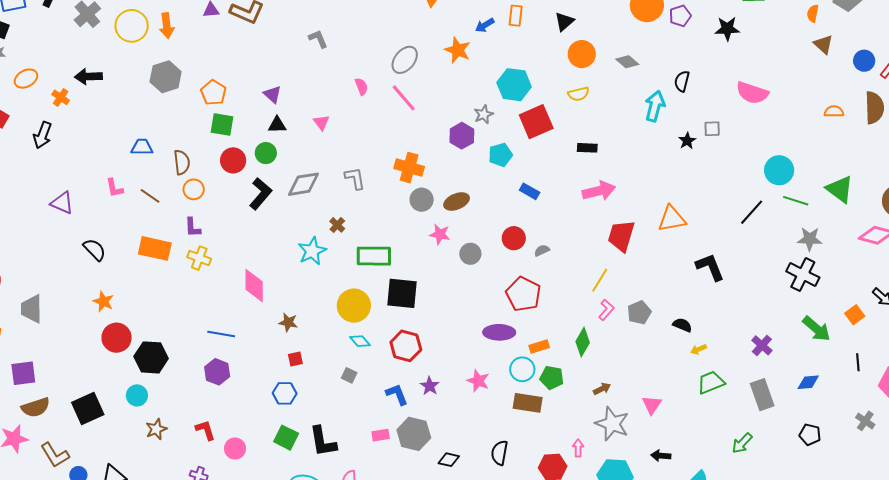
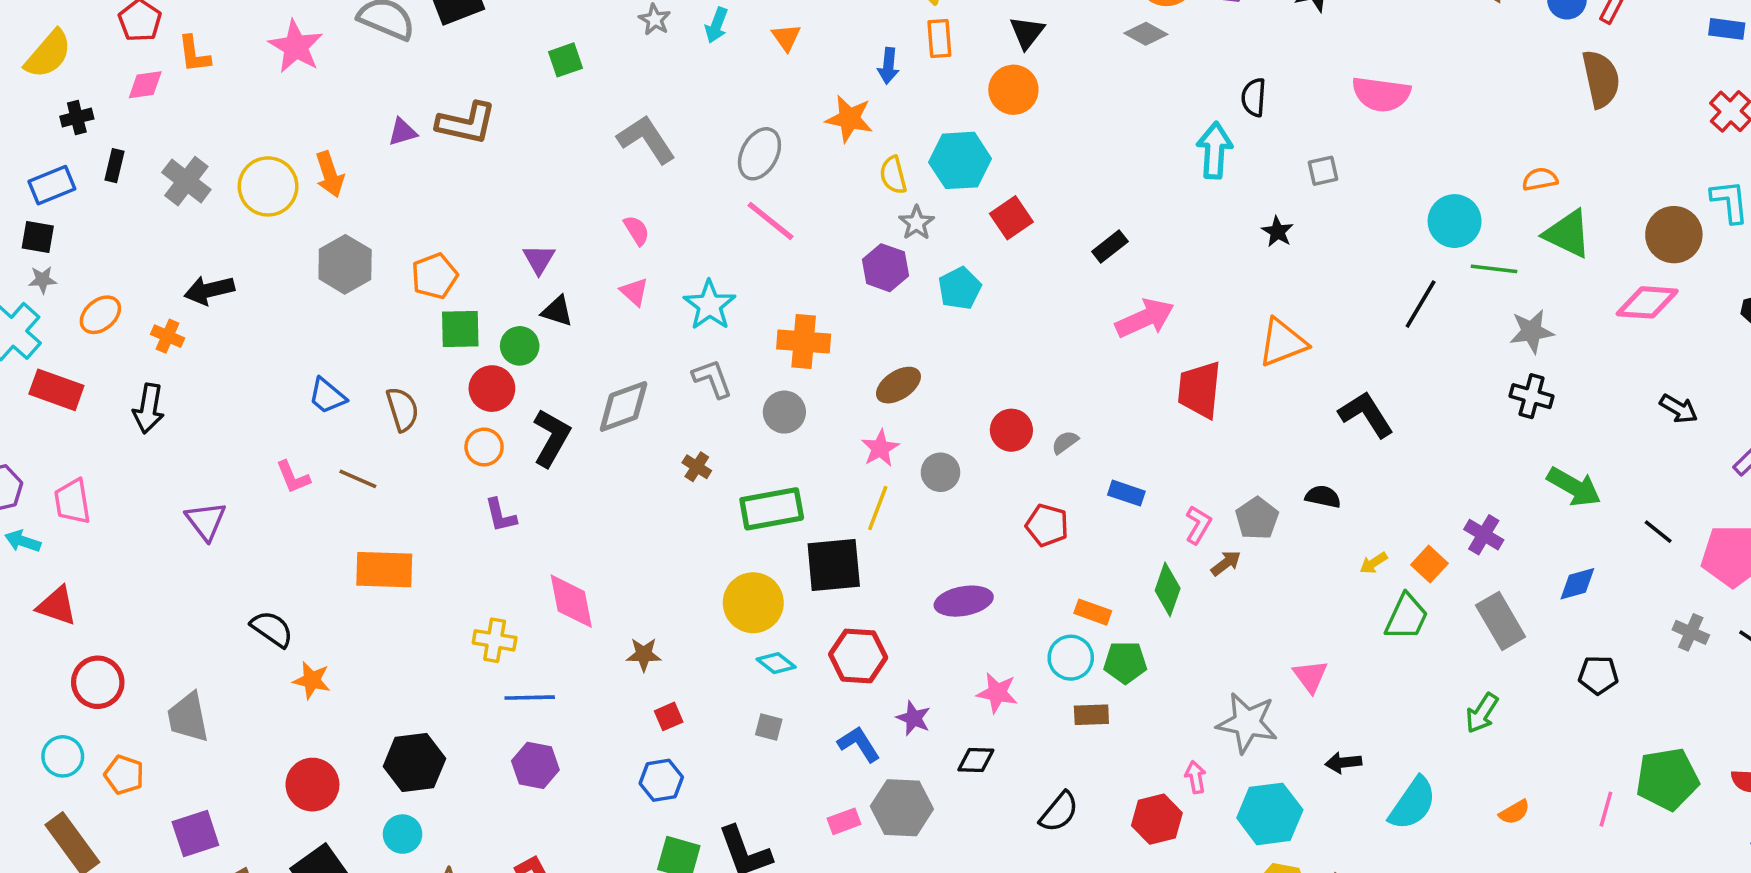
blue arrow: (485, 25) -> (888, 66), turned -42
gray L-shape: (318, 39) -> (646, 139), moved, size x1.6
orange circle: (582, 54) -> (1013, 90), moved
gray diamond: (627, 62) -> (1146, 34), moved
pink semicircle: (361, 86) -> (637, 230), moved
orange pentagon: (213, 93) -> (435, 276), turned 30
purple triangle: (273, 94) -> (539, 259), turned 30
yellow semicircle: (579, 94) -> (893, 175), moved, turned 100
orange semicircle: (834, 111) -> (1540, 179), moved
red square: (536, 122) -> (1011, 218), size x0.7
black triangle: (277, 125) -> (557, 311), turned 30
black star: (687, 141) -> (1278, 232), moved
blue trapezoid: (142, 147) -> (327, 396), turned -130
black rectangle: (587, 148) -> (1110, 246), turned -30
green circle: (266, 153) -> (520, 346), moved
orange circle: (194, 189) -> (484, 447), moved
blue rectangle: (530, 191) -> (1126, 493), moved
gray circle: (422, 200) -> (784, 412), moved
purple triangle: (62, 203) -> (206, 521), turned 40
purple L-shape: (193, 227) -> (501, 515), moved
pink star: (440, 234) -> (880, 448), turned -30
black semicircle: (95, 250) -> (272, 629), moved
cyan star: (312, 251) -> (710, 305), moved
yellow cross: (199, 258) -> (495, 640), moved
black cross: (803, 274) -> (1532, 396), size x0.7
yellow line: (600, 280) -> (878, 508), moved
red pentagon: (523, 294) -> (1047, 525), size x0.7
orange square: (855, 315) -> (1429, 564), moved
black semicircle: (682, 325) -> (1323, 497), moved
purple ellipse: (499, 332) -> (964, 601), moved
red circle: (117, 338) -> (312, 785), moved
orange rectangle: (539, 347) -> (1093, 612), turned 48
black line: (858, 362) -> (1658, 532), turned -36
green trapezoid: (711, 382) -> (1406, 617), turned 148
brown arrow: (602, 389) -> (1226, 563), moved
brown rectangle: (528, 403) -> (1091, 715), size x0.7
black semicircle: (500, 453) -> (1059, 812), turned -140
black diamond: (449, 460) -> (976, 760), moved

